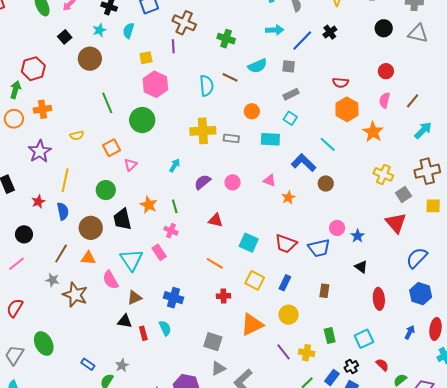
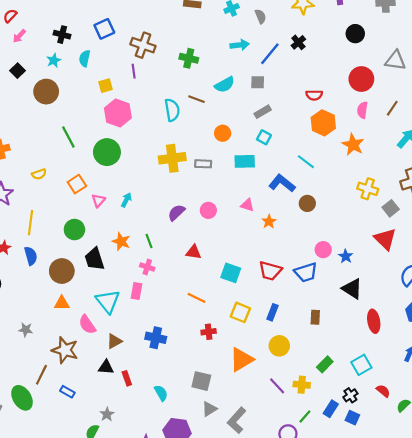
gray triangle: (418, 33) -> (395, 60), moved
red circle: (386, 71) -> (361, 79), size x1.5
cyan arrow: (175, 165) -> (126, 200), moved
pink rectangle: (159, 252) -> (136, 291), turned 49
brown line: (61, 253) -> (41, 375), moved
black triangle: (361, 267) -> (352, 289), size x1.5
brown star: (75, 295) -> (65, 350), moved
cyan semicircle: (165, 328) -> (161, 393), moved
green rectangle: (330, 336) -> (325, 364), turned 63
blue rectangle: (88, 364) -> (67, 392), moved

